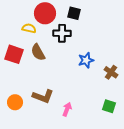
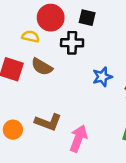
brown semicircle: (38, 52) -> (42, 67), turned -30
pink arrow: (67, 109) -> (78, 138), size x1.5

